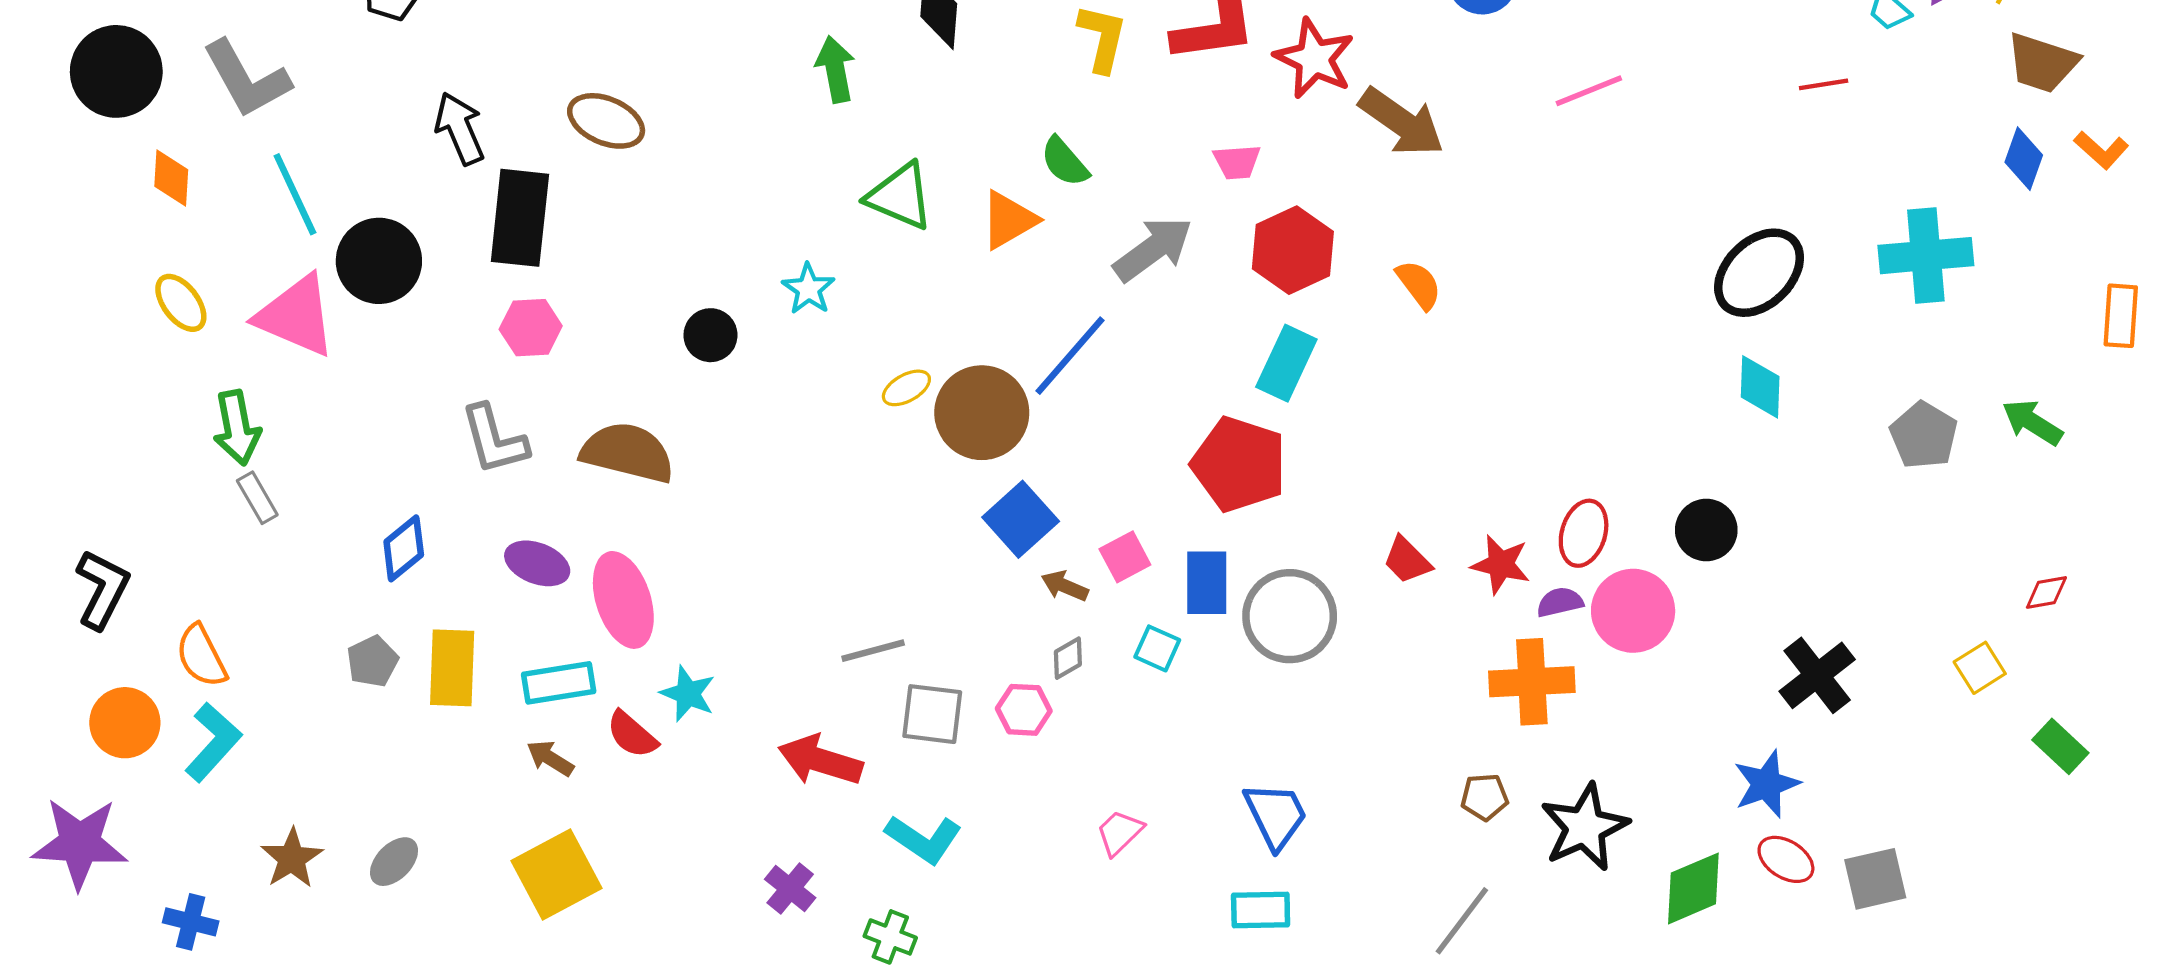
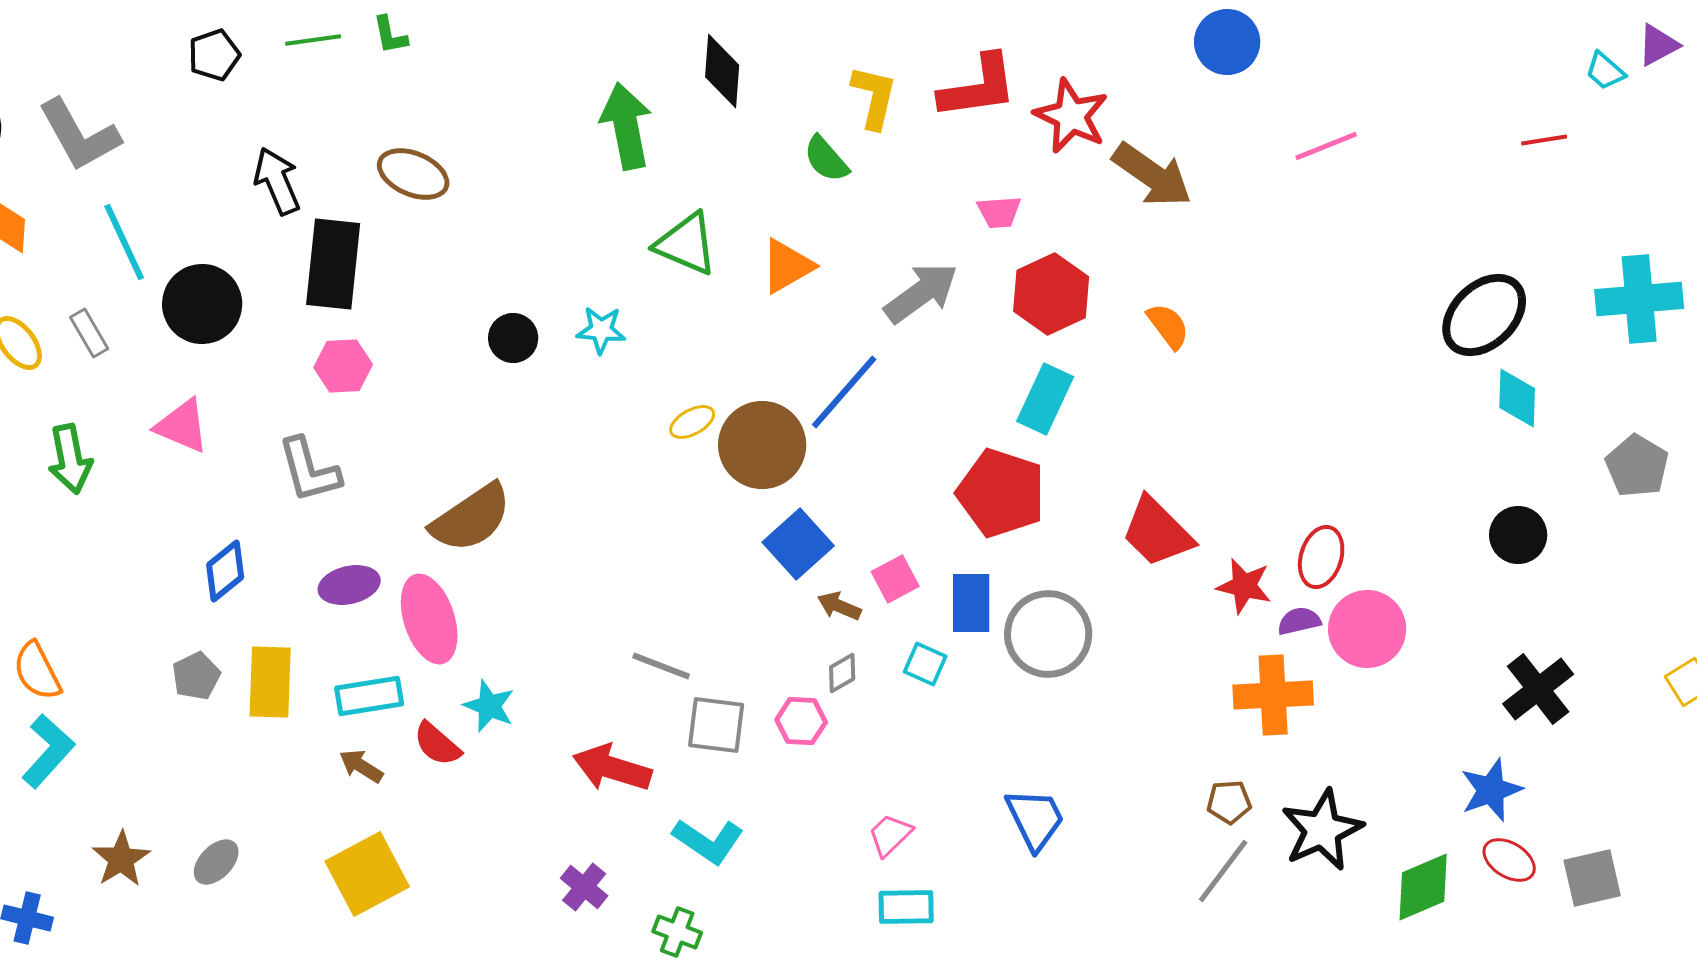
green arrow: (835, 69) -> (626, 126), size x1.4
green semicircle: (1065, 162) -> (826, 159), moved
cyan star: (808, 289) -> (601, 330), turned -30
pink triangle: (296, 316) -> (182, 426), moved, size x0.7
black circle: (710, 335) -> (513, 338), moved
cyan diamond: (1760, 387) -> (1517, 398), moved
brown semicircle: (628, 453) -> (471, 518), moved, turned 132
gray rectangle: (257, 498) -> (89, 333), moved
black circle: (1706, 530) -> (1518, 535), moved
red trapezoid: (1407, 560) -> (1157, 532), moved, size x1.6
purple ellipse: (537, 563) -> (349, 585), turned -34
gray line: (873, 651) -> (661, 666), turned 36
cyan rectangle: (1261, 910) -> (906, 907), moved
gray line: (1462, 921) -> (1223, 871), moved

